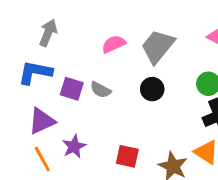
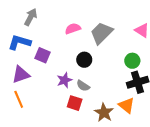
black circle: (152, 89) -> (84, 60), moved
gray semicircle: (101, 90) -> (83, 86), moved
purple star: (74, 146) -> (64, 80), moved

